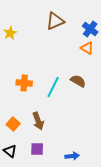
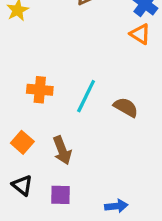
brown semicircle: (78, 81) -> (126, 107), moved
orange square: (13, 124) -> (22, 142), moved
black triangle: (10, 151) -> (22, 185), moved

